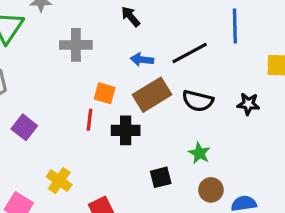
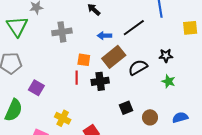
black semicircle: (198, 101) -> (138, 67), moved, turned 144
black star: (248, 104) -> (166, 56), moved
green star: (199, 153) -> (168, 81), moved
brown circle: (211, 190) -> (150, 117), moved

